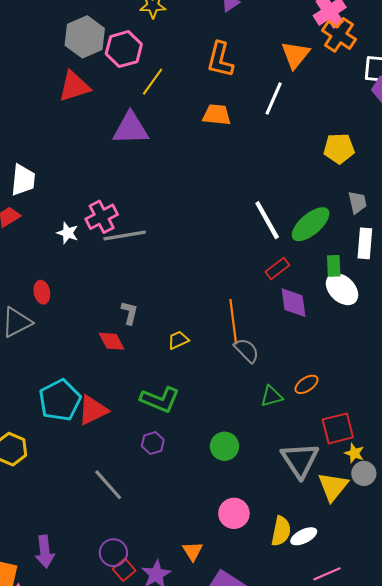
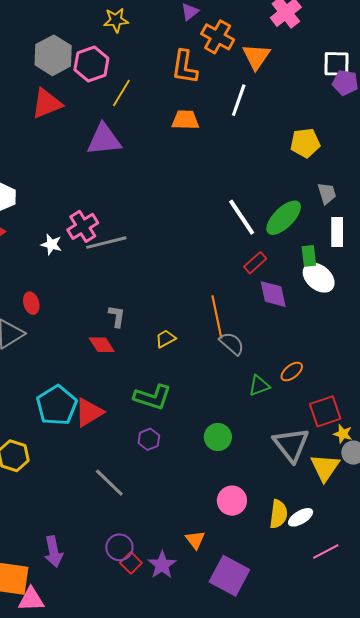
orange cross: (339, 35) -> (218, 37), moved

